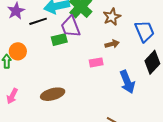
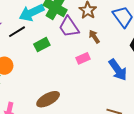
purple trapezoid: (71, 27) -> (69, 27), moved
brown arrow: (112, 44) -> (94, 37), turned -96

